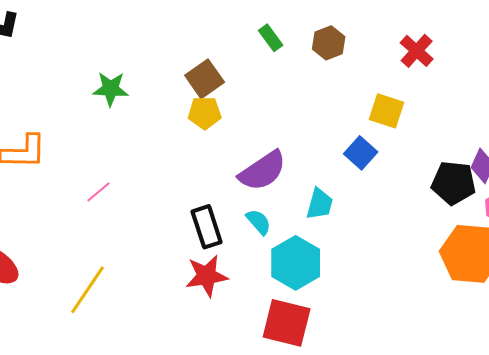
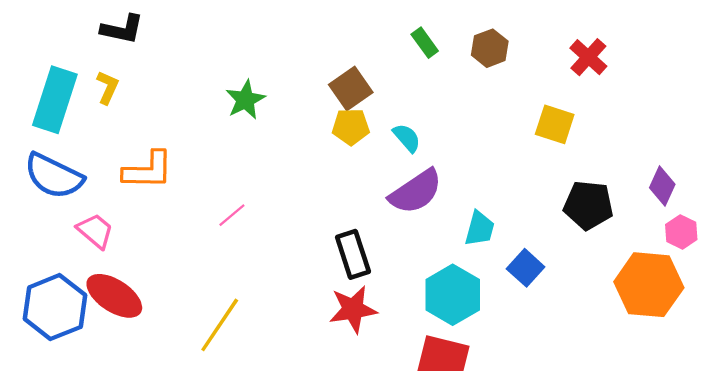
green star: (111, 89) -> (245, 100), turned -30
blue square: (361, 153) -> (526, 268), moved
black pentagon: (454, 183) -> (588, 205), moved
cyan semicircle: (259, 222) -> (407, 138), moved

